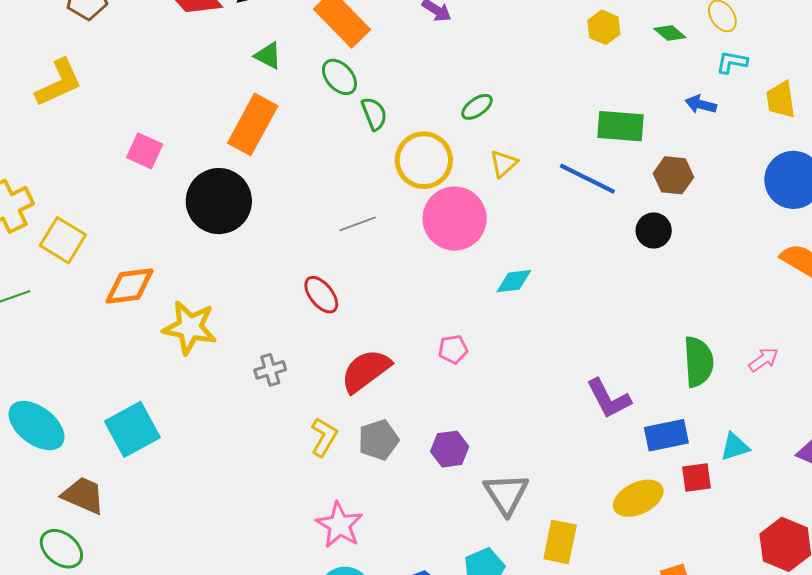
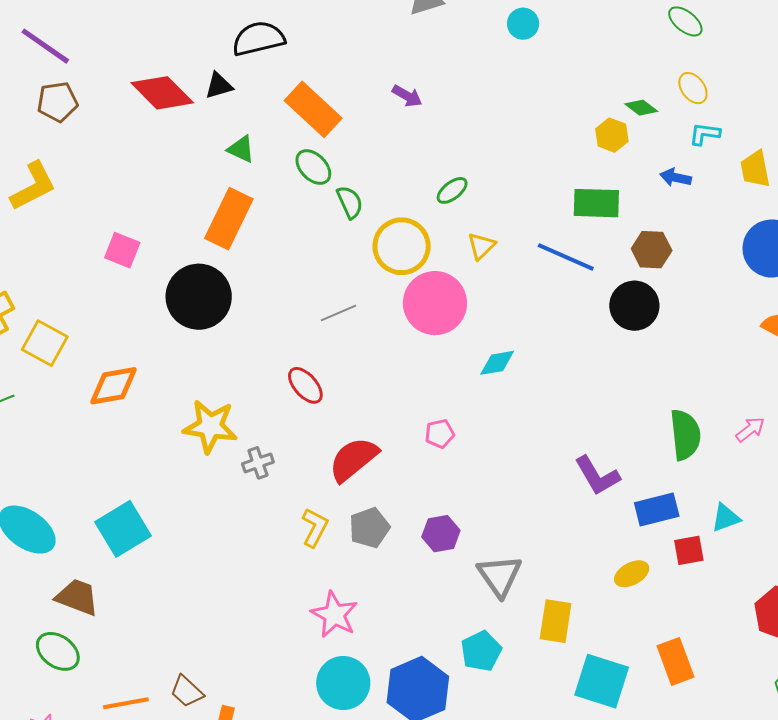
yellow hexagon: (604, 27) -> (612, 135), moved
black circle: (654, 231) -> (634, 306), size x1.4
yellow star: (190, 327) -> (210, 426), moved
yellow ellipse: (638, 498) -> (632, 574), size x0.7

